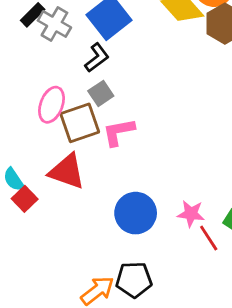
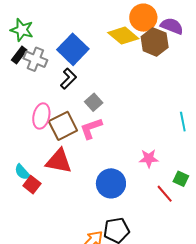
gray square: (101, 93) -> (94, 102), moved
pink star: (191, 214) -> (149, 158), moved

